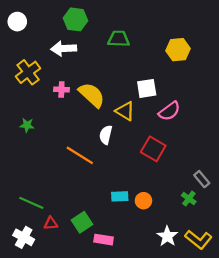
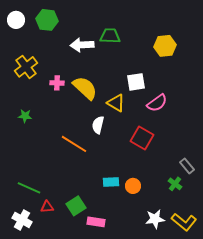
green hexagon: (76, 19) -> (47, 20), moved
white arrow: (64, 49) -> (82, 45), moved
white star: (167, 236) -> (155, 219), turned 30

